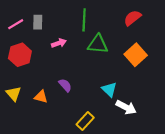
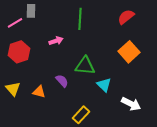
gray rectangle: (38, 22) -> (31, 11), moved
green triangle: (98, 44) -> (85, 66), moved
white arrow: (126, 107) -> (131, 104), moved

